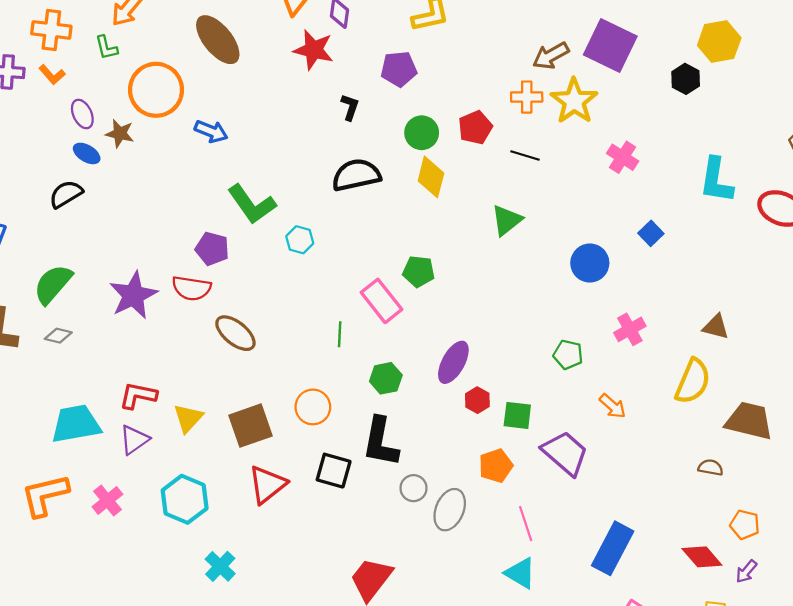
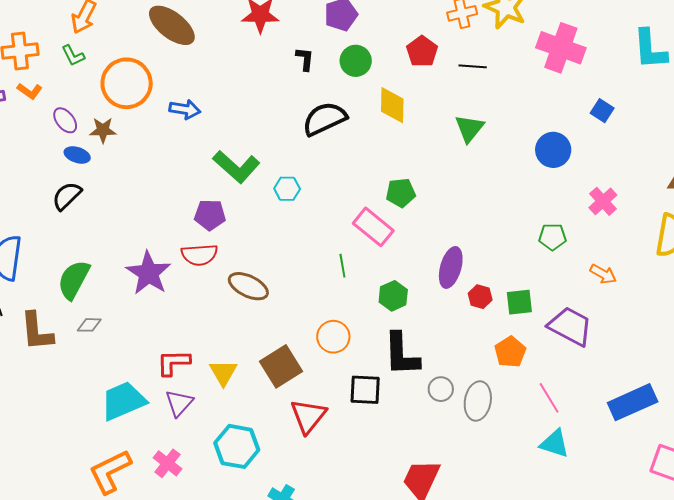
green circle: (422, 133) -> (356, 61), moved
pink cross: (623, 157) -> (561, 48), size x1.6
blue rectangle: (613, 548) -> (633, 402), turned 51

